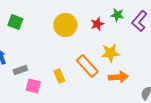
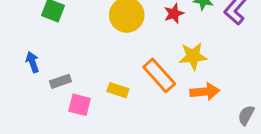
yellow rectangle: (59, 76) -> (118, 90), turned -48

